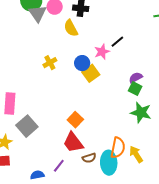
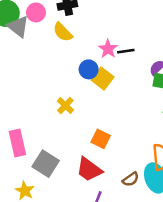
black line: (117, 42) -> (126, 51), moved, turned 48
yellow cross: (50, 63) -> (65, 106), moved
red trapezoid: (73, 143) -> (89, 169), moved

